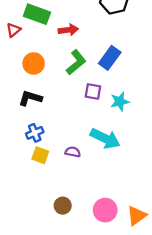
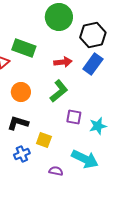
red arrow: (68, 30) -> (63, 62), moved
blue rectangle: (110, 58) -> (93, 64), moved
yellow square: (40, 155) -> (44, 140), moved

